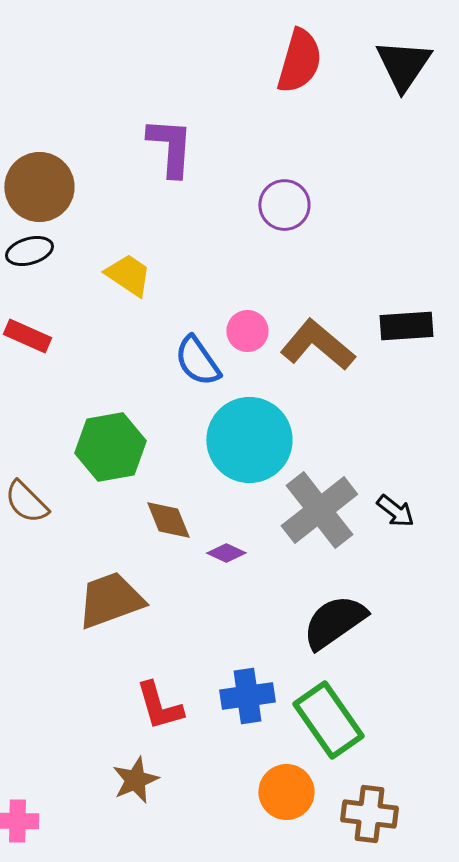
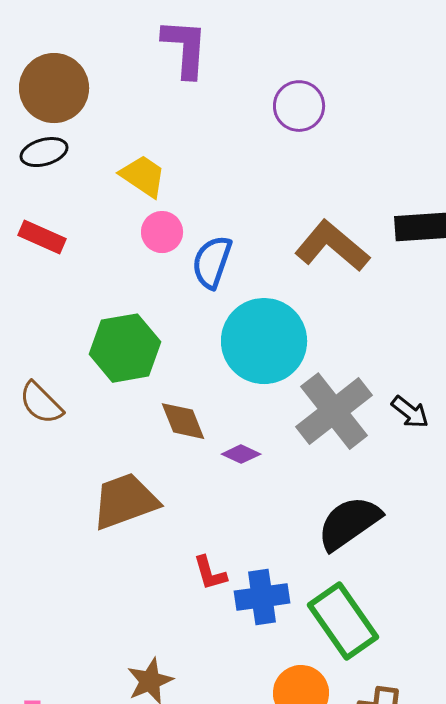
pink circle: (247, 331) -> (162, 232), moved
blue semicircle: (197, 361) -> (212, 262), turned 54
red L-shape: (159, 706) -> (210, 573), moved, size x0.7

